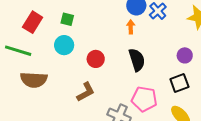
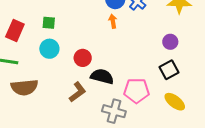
black semicircle: (137, 60) -> (102, 76), moved, turned -50

